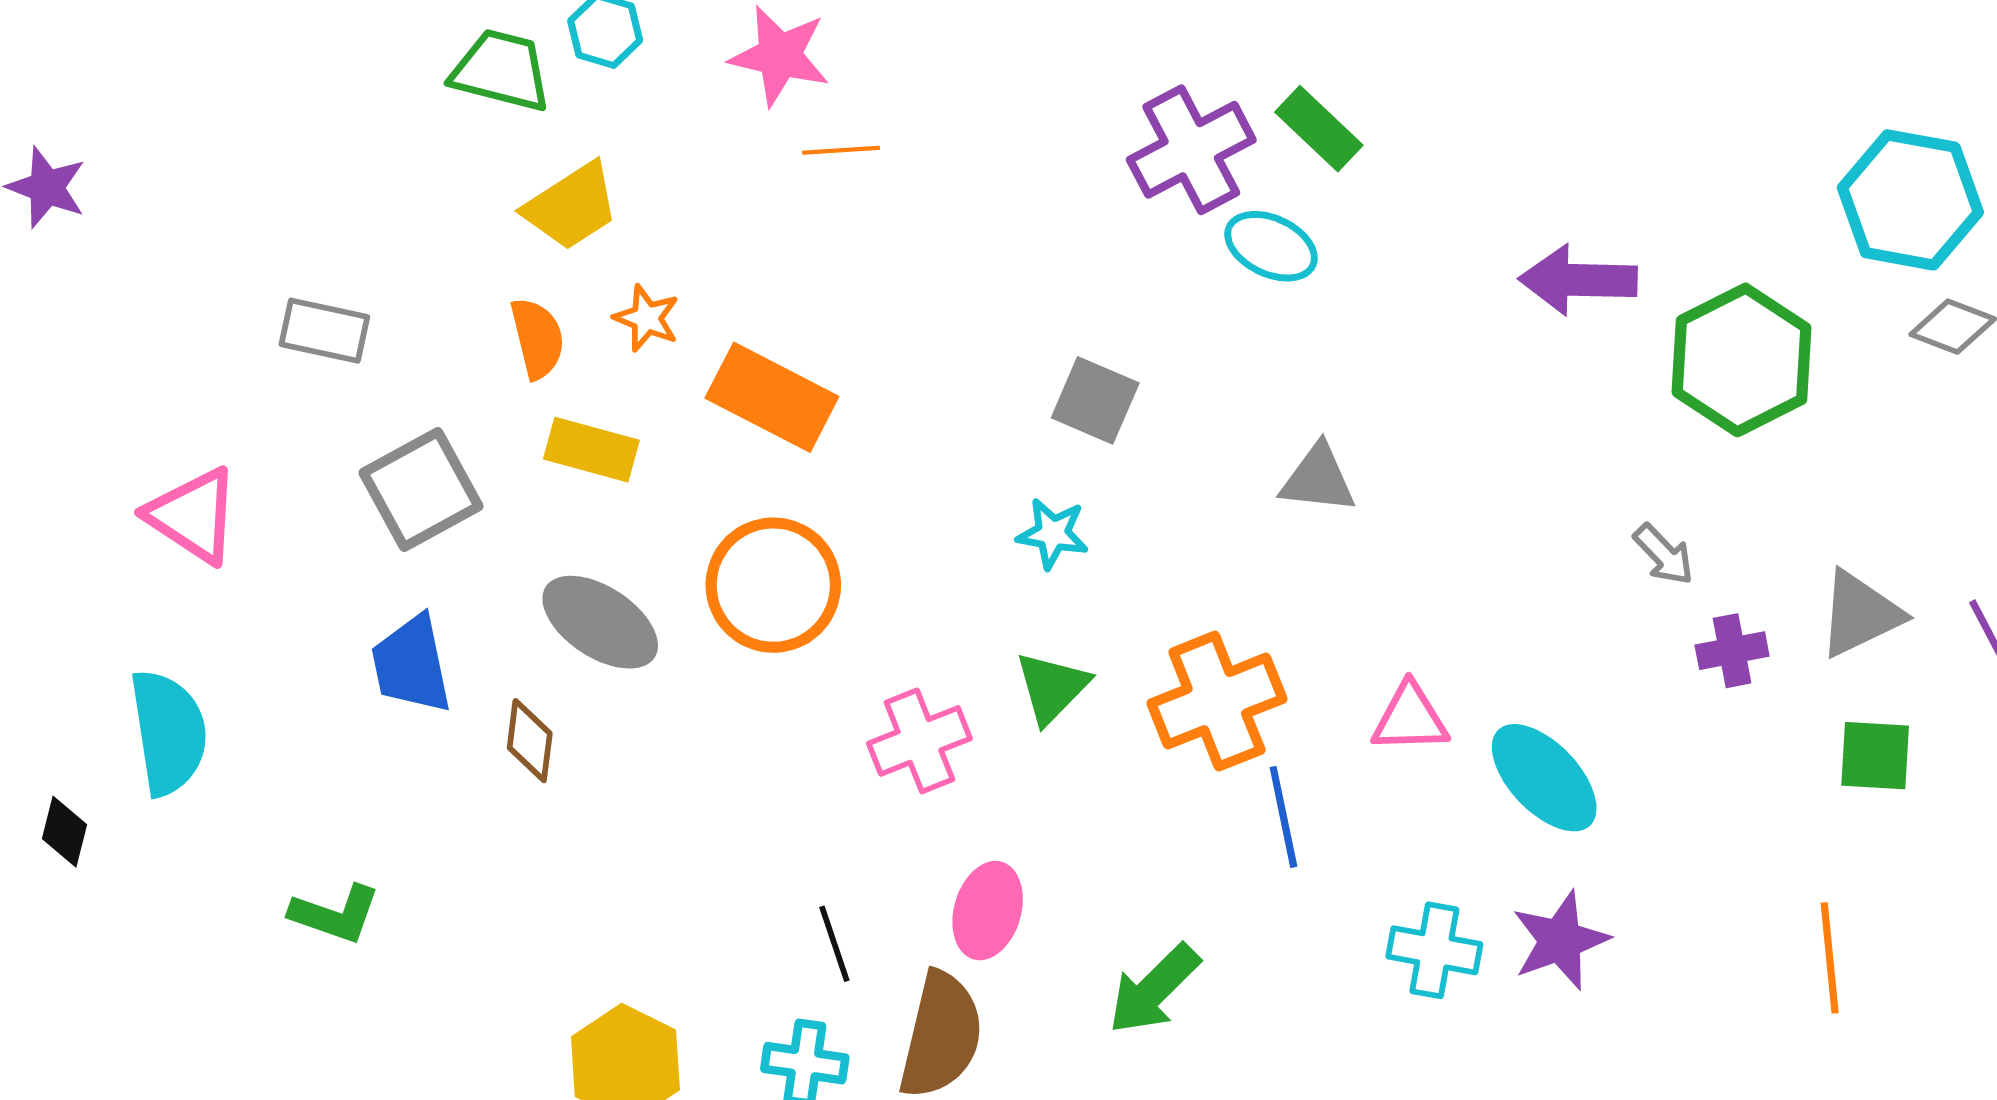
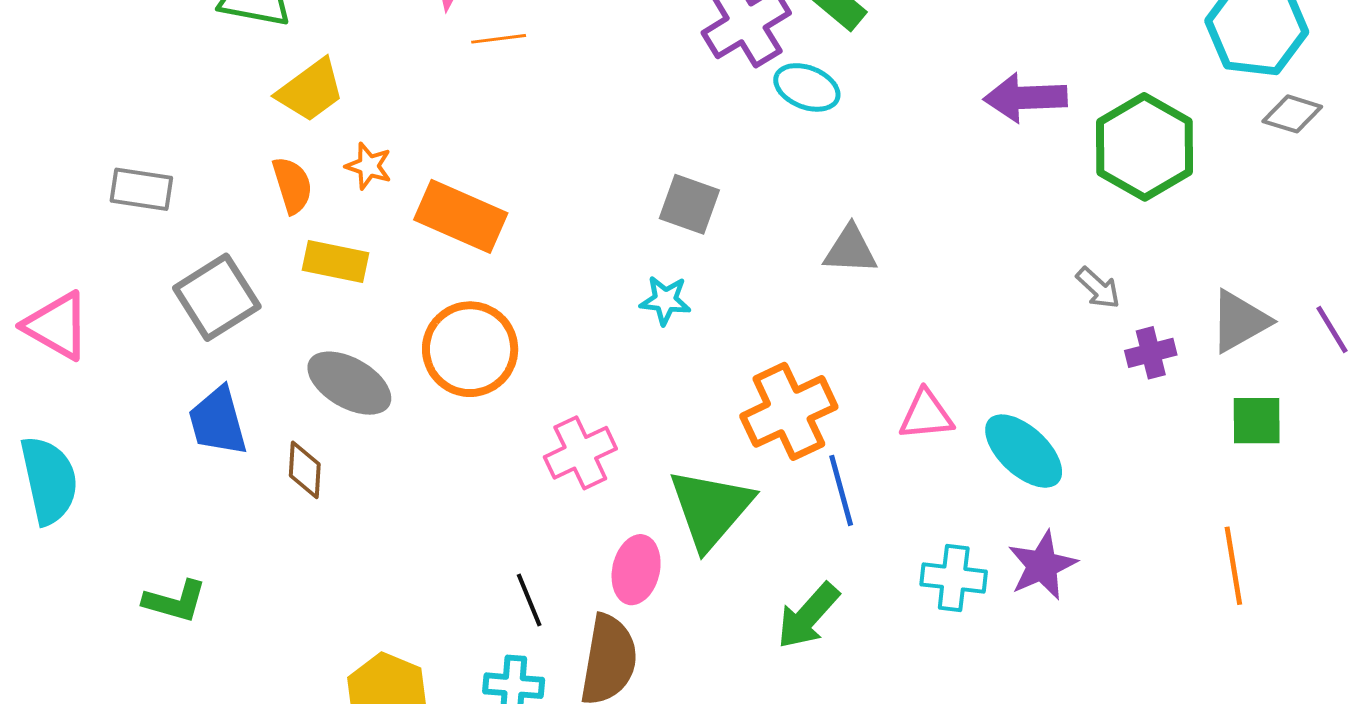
green triangle: (1052, 687) -> (711, 509), moved, size x1.6
green arrow: (1154, 989) -> (808, 616), moved

